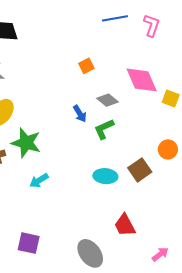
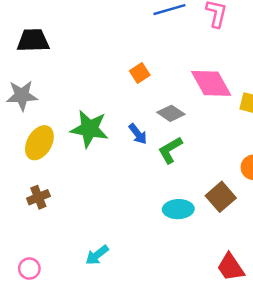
green star: (26, 143) -> (89, 129), moved
cyan arrow: (39, 181) -> (97, 255), moved
red trapezoid: (125, 225) -> (231, 267), moved

